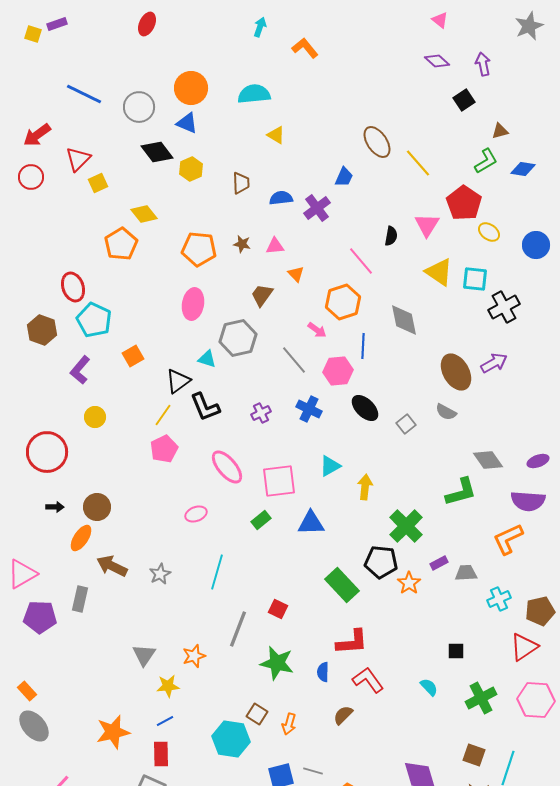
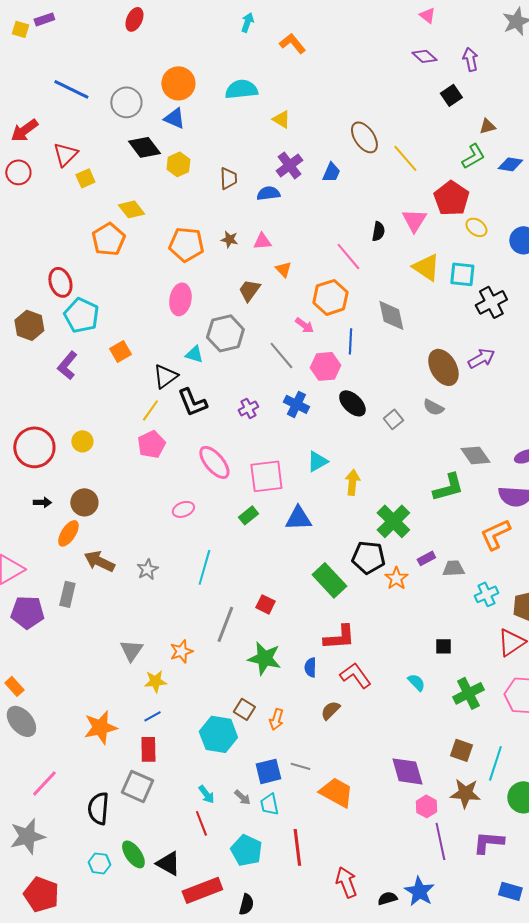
yellow triangle: (276, 135) -> (281, 119), moved
purple cross: (317, 208) -> (289, 165), moved
yellow circle: (95, 417) -> (82, 441), moved

